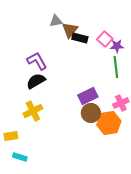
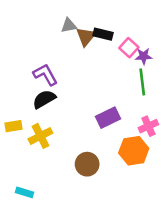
black rectangle: (80, 38) -> (103, 34), moved
brown circle: (91, 113) -> (87, 164), moved
yellow rectangle: (11, 136) -> (13, 126), moved

